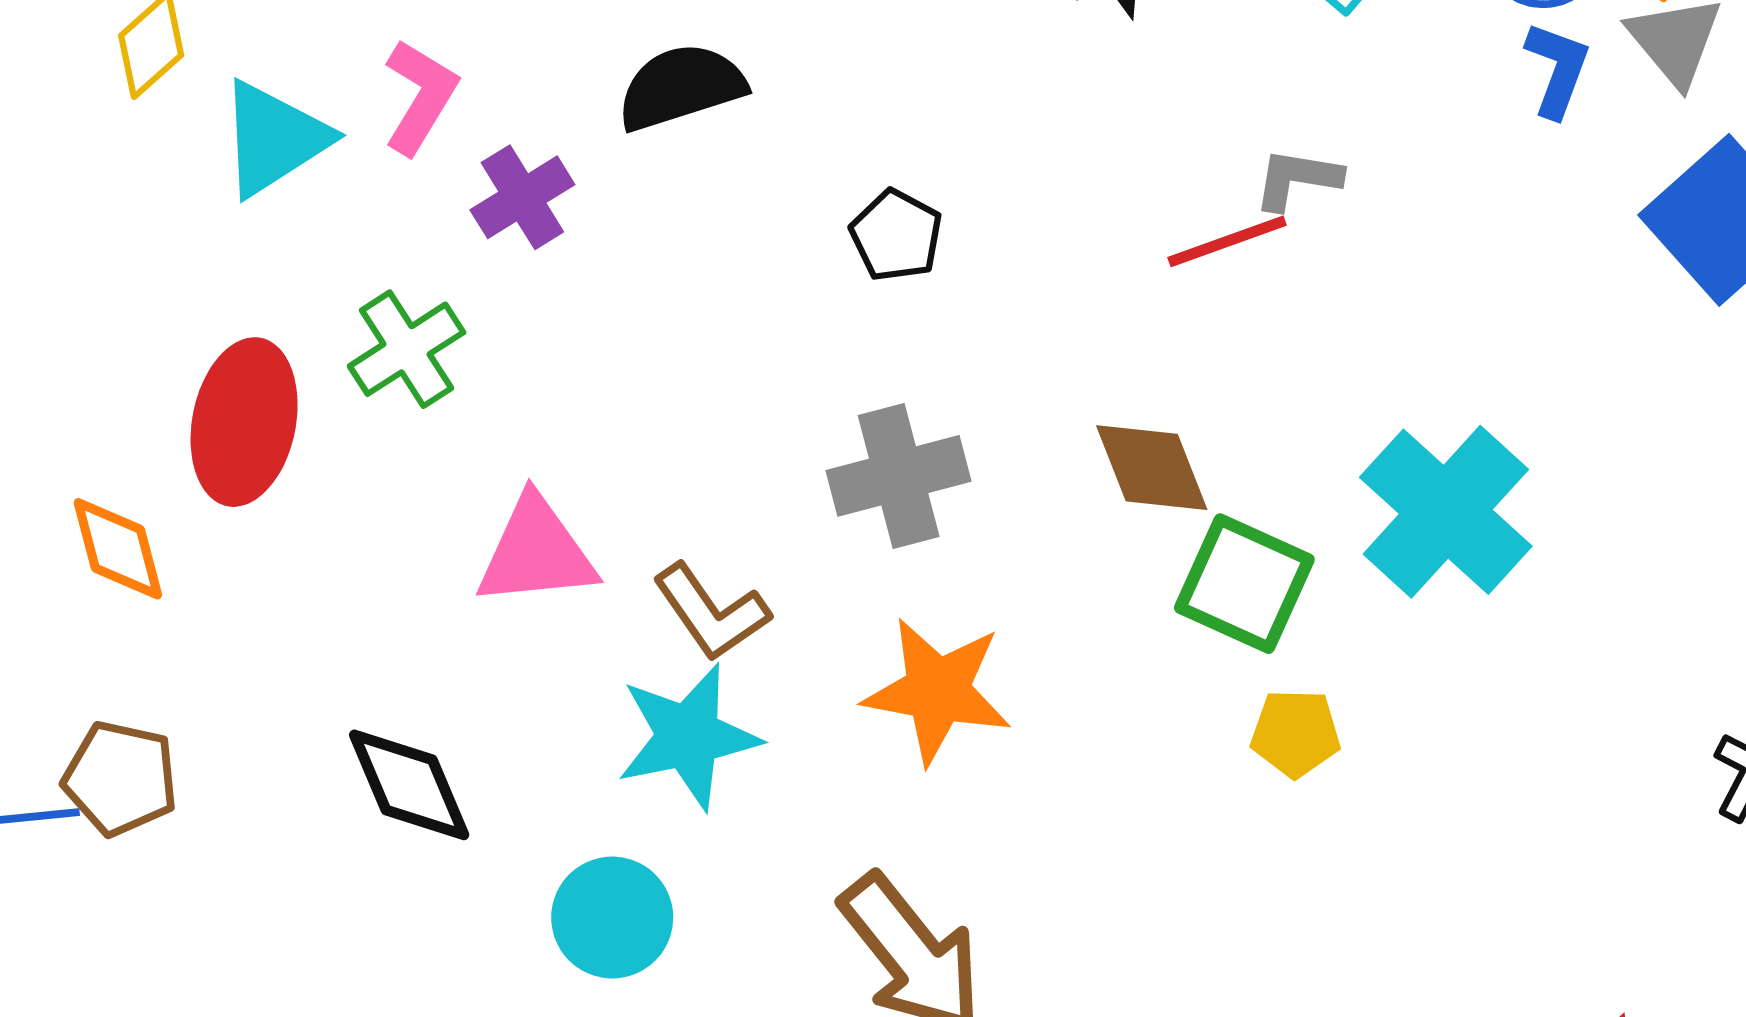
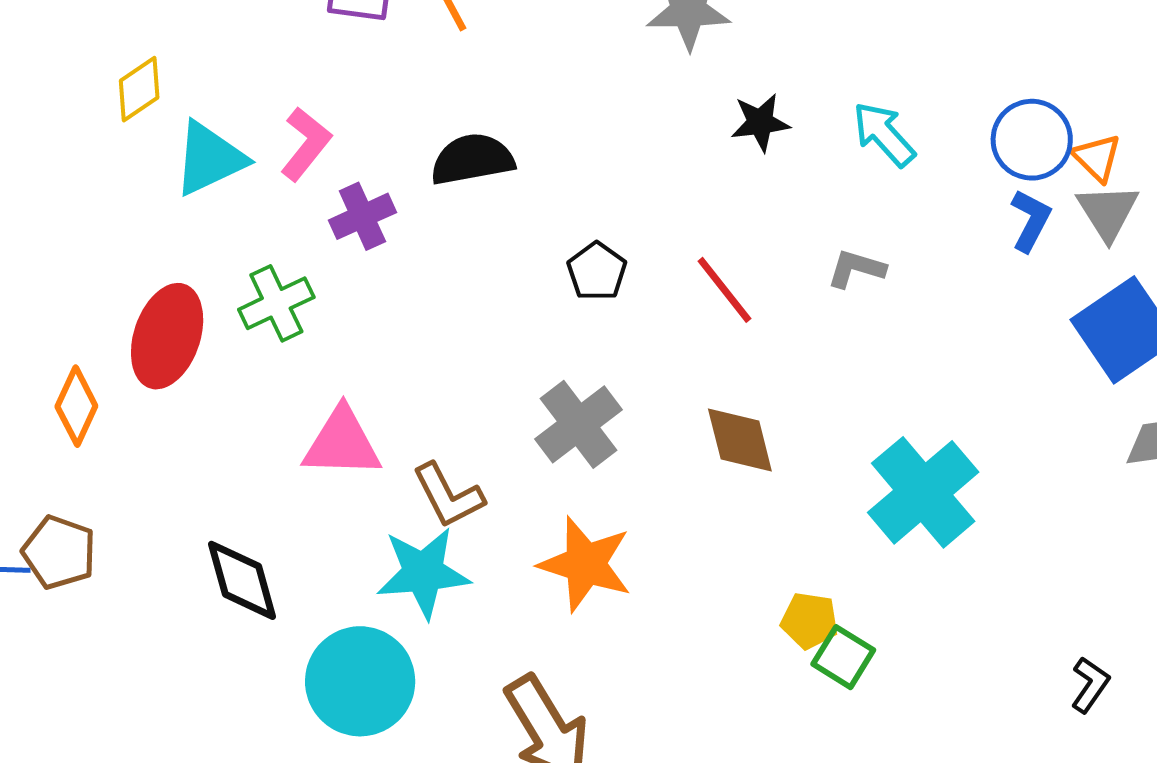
red line: (1227, 241) -> (724, 290), moved, turned 64
gray cross: (899, 476) -> (578, 424), turned -30
orange diamond: (118, 549) -> (76, 406), turned 32
green square: (1244, 584) -> (843, 657), moved, size x0.7
cyan circle: (612, 918) -> (360, 681), size x1.4

